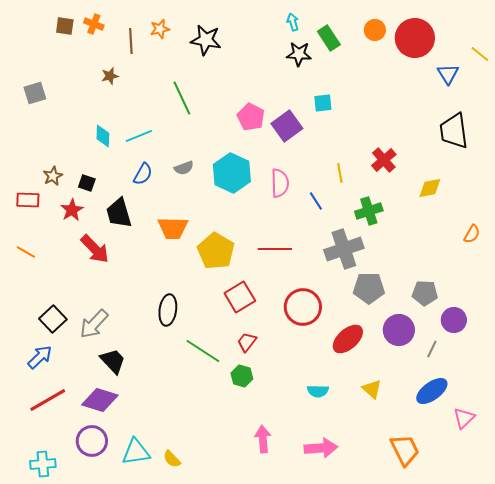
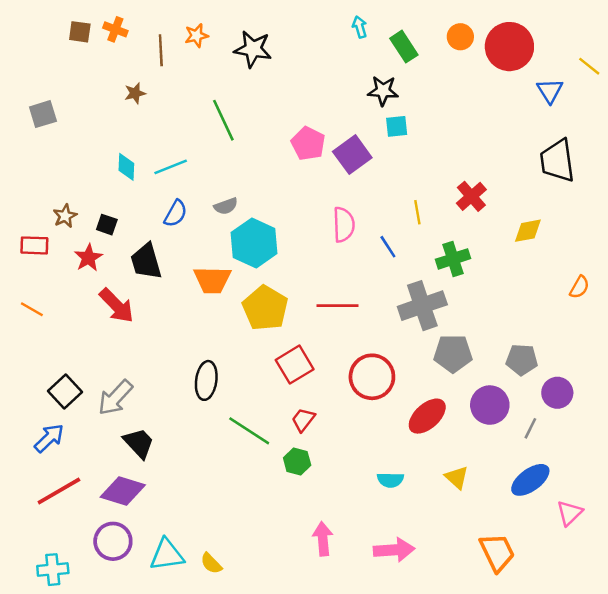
black star: (299, 54) -> (383, 91), moved
cyan hexagon: (232, 173) -> (254, 243), moved

